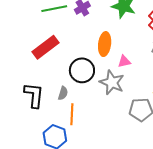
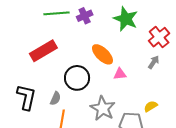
orange ellipse: (105, 44) -> (102, 54), turned -60
gray star: (112, 82) -> (103, 108), moved

